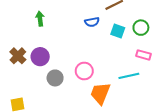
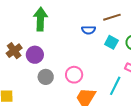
green arrow: (40, 19) -> (40, 19), size x1.6
cyan line: (129, 76) -> (115, 86), turned -60

